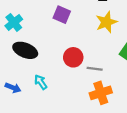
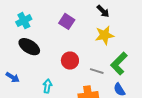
gray line: (95, 69) -> (97, 71), moved
cyan arrow: (41, 82) -> (47, 86), moved, turned 32

